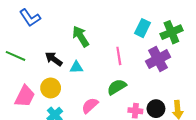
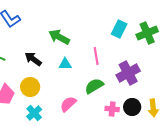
green arrow: (81, 36) -> (59, 37), turned -30
purple cross: (158, 59) -> (128, 73), moved
cyan triangle: (76, 67) -> (65, 64), moved

